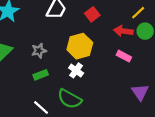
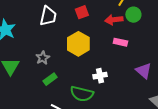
red square: (92, 14) -> (82, 12), turned 32
white cross: (76, 70) -> (100, 76), moved, turned -32

